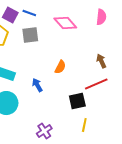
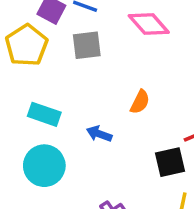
blue arrow: (37, 85) -> (99, 134), turned -40

